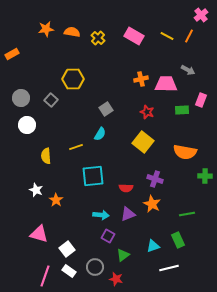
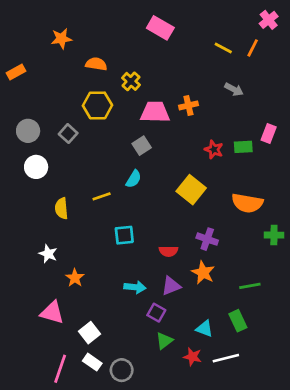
orange semicircle: (72, 32) -> (96, 64), moved
pink rectangle: (134, 36) -> (160, 28), moved
yellow cross: (98, 38) -> (131, 81), moved
gray arrow: (188, 70) -> (234, 89), moved
pink trapezoid: (166, 84) -> (155, 112), moved
red star: (147, 112) -> (214, 150), moved
cyan square: (93, 176) -> (124, 235), size x0.7
orange star: (56, 200) -> (75, 278), moved
purple square: (108, 236) -> (156, 313), moved
cyan triangle: (153, 246) -> (204, 329), turned 40
gray circle: (95, 267) -> (122, 370), moved
red star: (116, 279) -> (192, 357), moved

